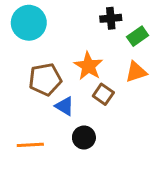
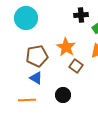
blue triangle: (65, 106) -> (36, 78), moved

